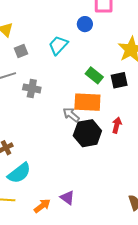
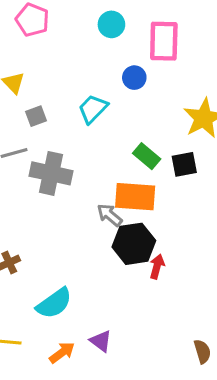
gray cross: (32, 88) -> (51, 173), size x1.5
red arrow: (117, 125) -> (157, 266), moved
cyan semicircle: (19, 173) -> (54, 303), moved

